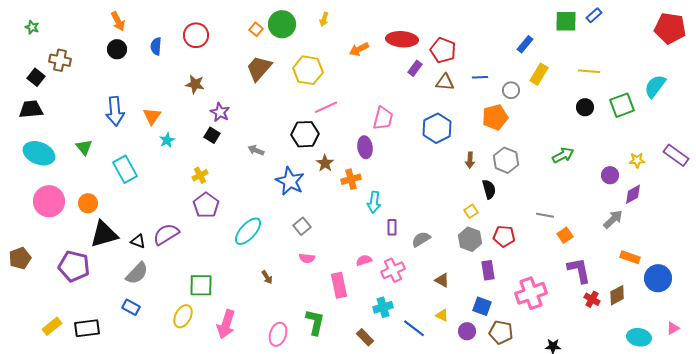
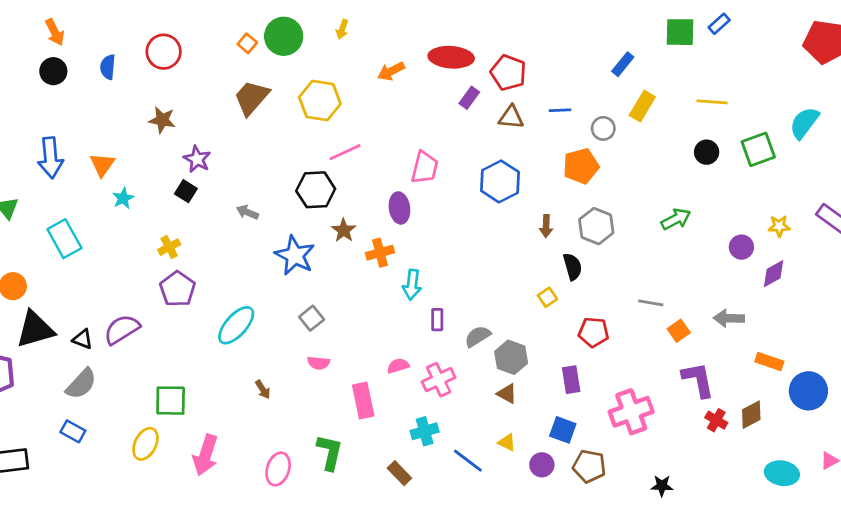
gray arrow: (613, 219) -> (729, 318), moved, turned -135
gray hexagon: (470, 239) -> (511, 357), moved

